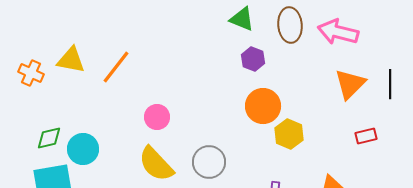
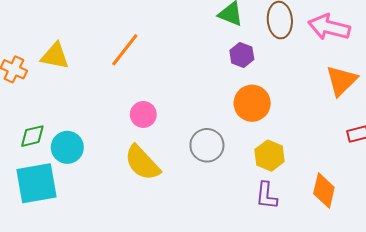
orange line: (116, 67) -> (125, 50), moved
yellow hexagon: (289, 134) -> (270, 156), moved
gray circle: (209, 162) -> (207, 145), moved

